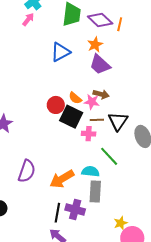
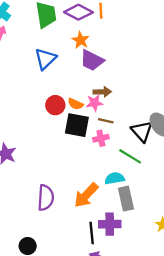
red circle: (56, 105) -> (55, 105), moved
brown line: (97, 120) -> (106, 121), turned 32
black triangle: (118, 121) -> (142, 131), moved

